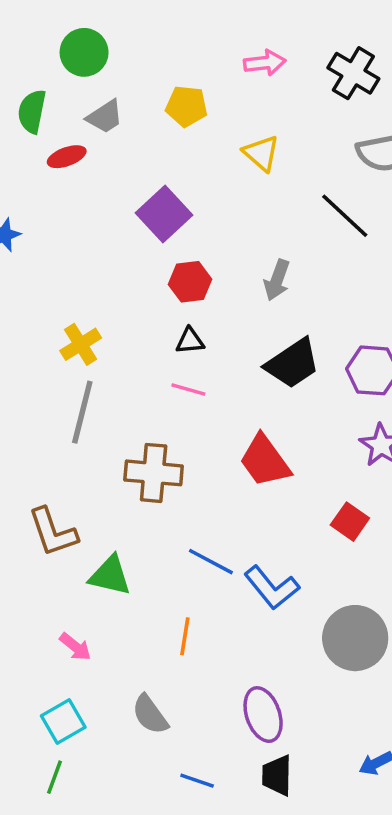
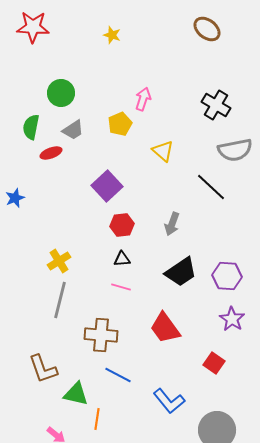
pink arrow: (265, 63) -> (143, 99), moved, turned -65
yellow pentagon: (187, 106) -> (120, 124), turned -30
blue line: (211, 562) -> (118, 375), moved
orange line: (185, 636) -> (97, 419), moved

